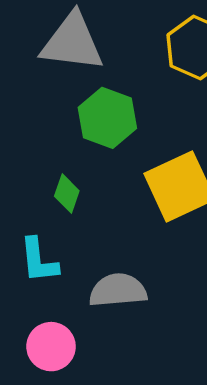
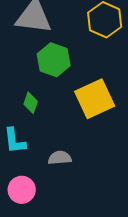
gray semicircle: (118, 290) -> (60, 158), size x0.7

